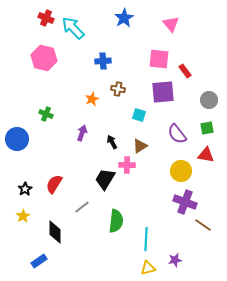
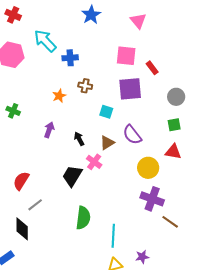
cyan arrow: (73, 28) -> (45, 41), moved
purple semicircle: (177, 134) -> (132, 135), moved
pink cross: (127, 165) -> (94, 162), turned 35
gray line: (82, 207) -> (35, 205), moved

